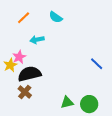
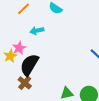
black semicircle: (29, 74) -> (29, 65), turned -45

